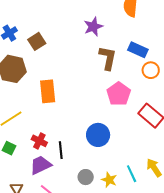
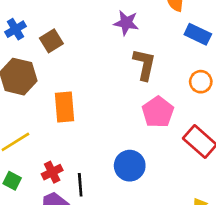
purple star: (93, 27) -> (126, 23), turned 30
blue rectangle: (138, 50) -> (198, 34), moved
red cross: (39, 141) -> (52, 172), turned 35

